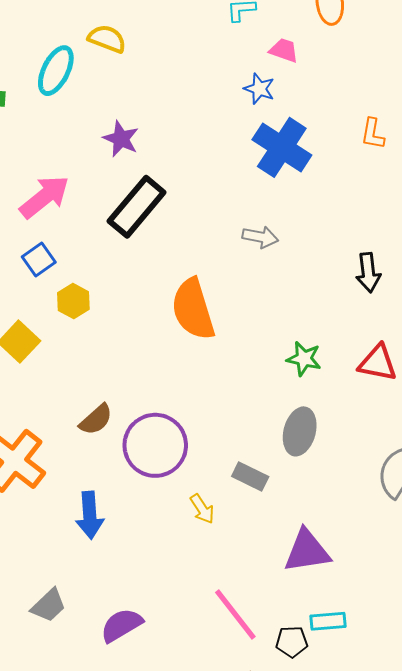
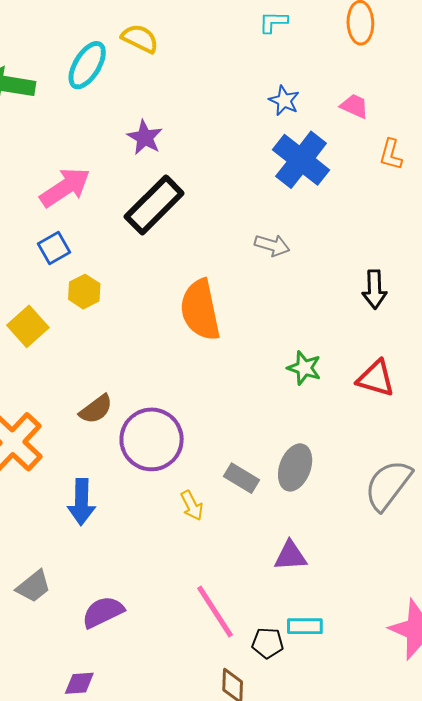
pink trapezoid: (284, 50) -> (354, 106), moved
gray ellipse: (300, 431) -> (295, 467), moved
purple triangle: (307, 551) -> (290, 556), size x0.7

